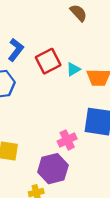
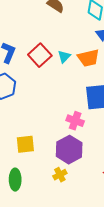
pink cross: (67, 140) -> (75, 121), turned -30

